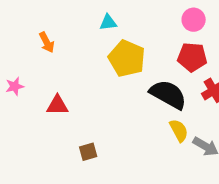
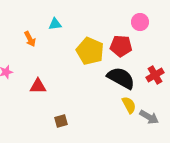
cyan triangle: (108, 22) -> (55, 24), moved
red pentagon: (192, 57) -> (121, 46), moved

